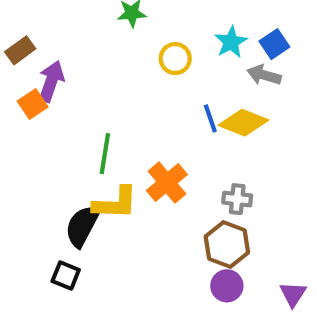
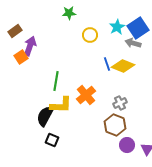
blue square: (274, 44) -> (138, 28), size x1.5
gray cross: (237, 199) -> (120, 103), turned -32
black square: (66, 275) -> (52, 140), moved
purple circle: (227, 286) -> (127, 145), moved

